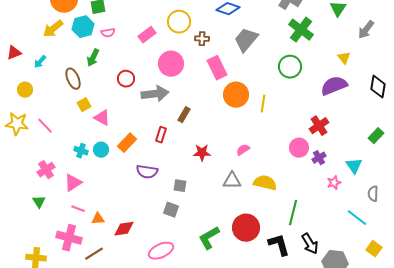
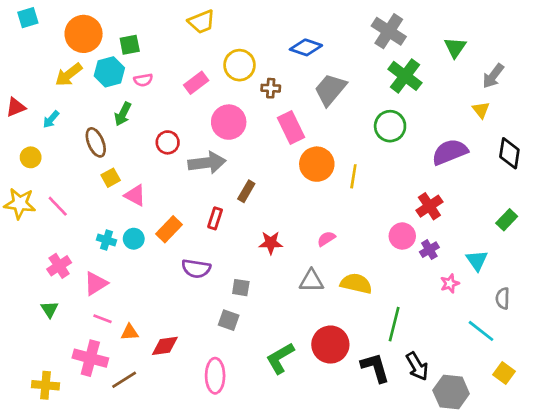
yellow triangle: (344, 58) -> (481, 110), moved
pink ellipse: (161, 251) -> (215, 376), turned -65

